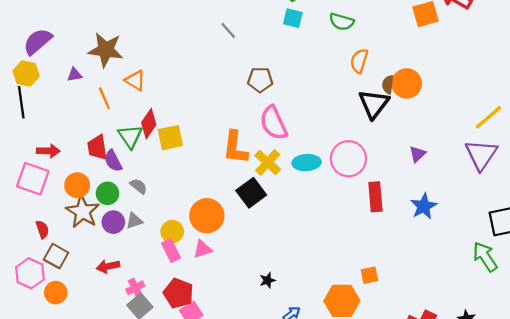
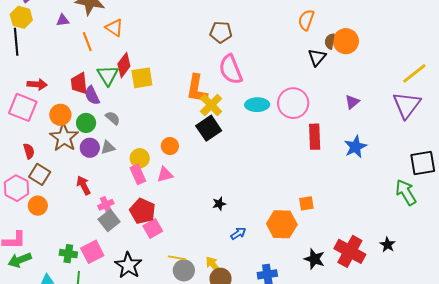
black triangle: (374, 104) -> (317, 57), size x0.7
yellow cross: (268, 162) -> (211, 105), moved
orange circle: (207, 216) -> (170, 146), size x0.6
red arrow: (108, 266) -> (83, 185), turned 72

